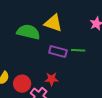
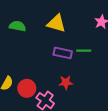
green semicircle: (28, 32) -> (18, 26), moved, size x0.7
red star: (52, 79) -> (66, 82), moved

